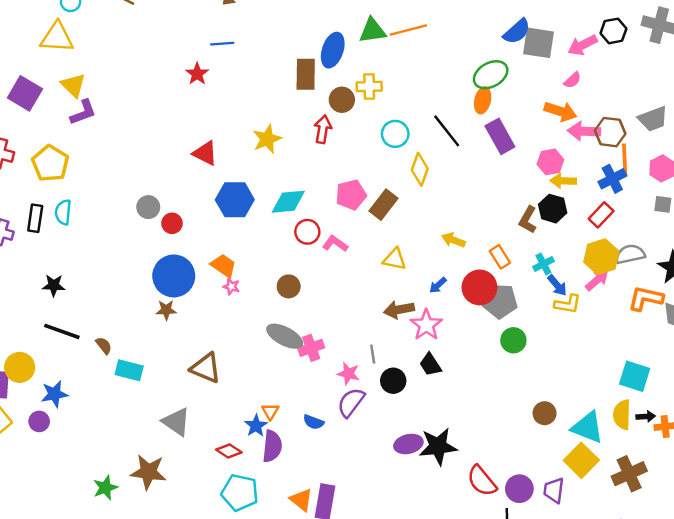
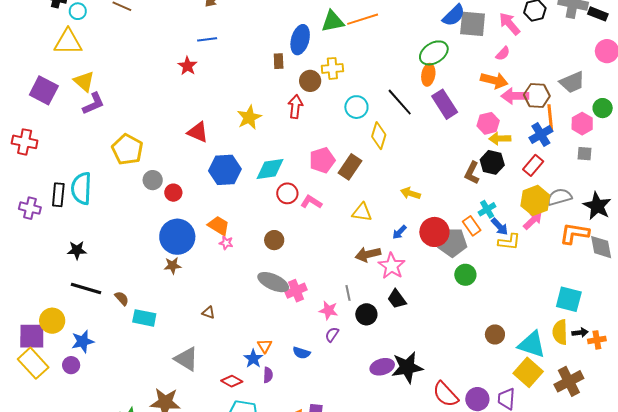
pink arrow: (583, 45) -> (510, 24), turned 80
brown rectangle: (306, 74) -> (279, 61), size x0.6
yellow pentagon: (50, 163) -> (127, 149), moved
cyan semicircle: (63, 212) -> (81, 188), size x1.5
orange rectangle: (500, 257) -> (472, 226), moved
brown triangle: (206, 368) -> (208, 312), size x0.5
purple semicircle: (351, 402) -> (332, 335), size x0.6
purple semicircle: (272, 446) -> (268, 375), size x0.6

